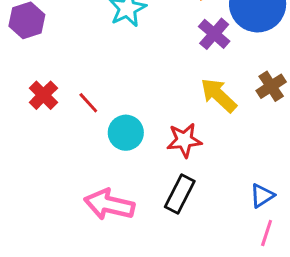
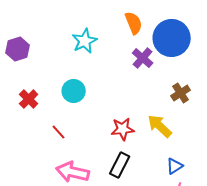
yellow arrow: (219, 95) -> (160, 126), moved
red line: (88, 103) -> (59, 132), moved
cyan circle: (126, 133) -> (74, 91), moved

